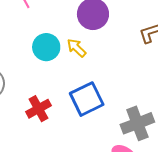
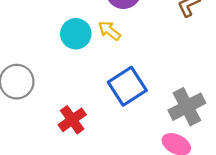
red cross: (39, 109) -> (72, 120), moved

